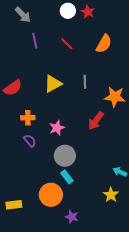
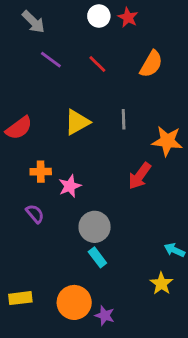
purple line: (35, 41) -> (51, 60), turned -42
pink star: (57, 128) -> (70, 186), moved
purple semicircle: (30, 141) -> (35, 214), moved
orange circle: (51, 195) -> (74, 302), moved

